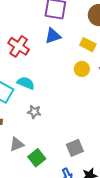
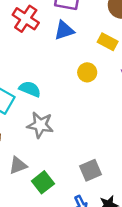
red cross: (19, 46) -> (26, 19), moved
yellow circle: (82, 69) -> (87, 72), moved
gray star: (34, 112) -> (40, 125), size x1.5

